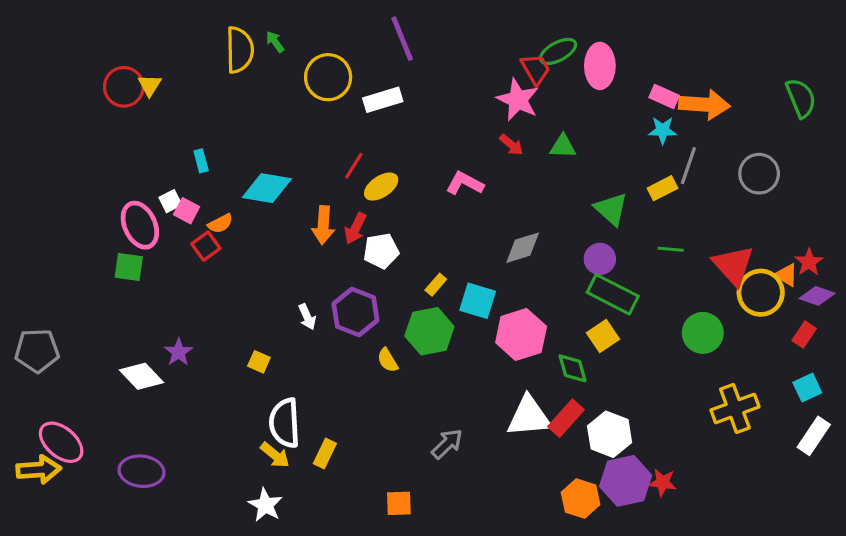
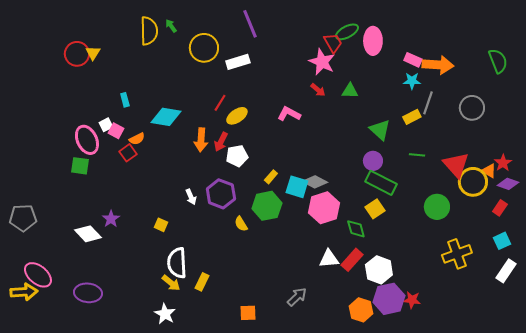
gray diamond: (523, 248) -> (315, 182), moved, turned 45
white triangle: (529, 417) -> (329, 259), size x0.7
gray arrow: (447, 444) -> (297, 297), moved

